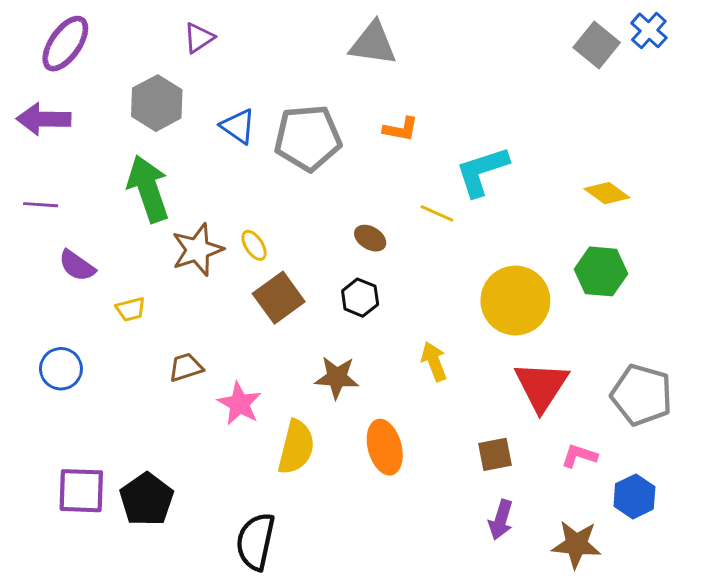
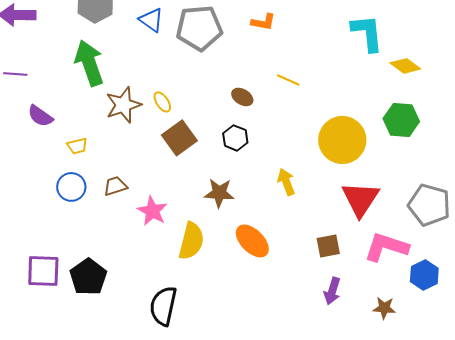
cyan L-shape: (482, 171) -> (367, 33), moved, turned 102
blue circle: (61, 369) -> (71, 187), moved
orange ellipse: (385, 447) -> (252, 241), turned -30
pink L-shape: (579, 456) -> (386, 247), size x1.8
brown star: (576, 544) -> (384, 308), size x0.7

